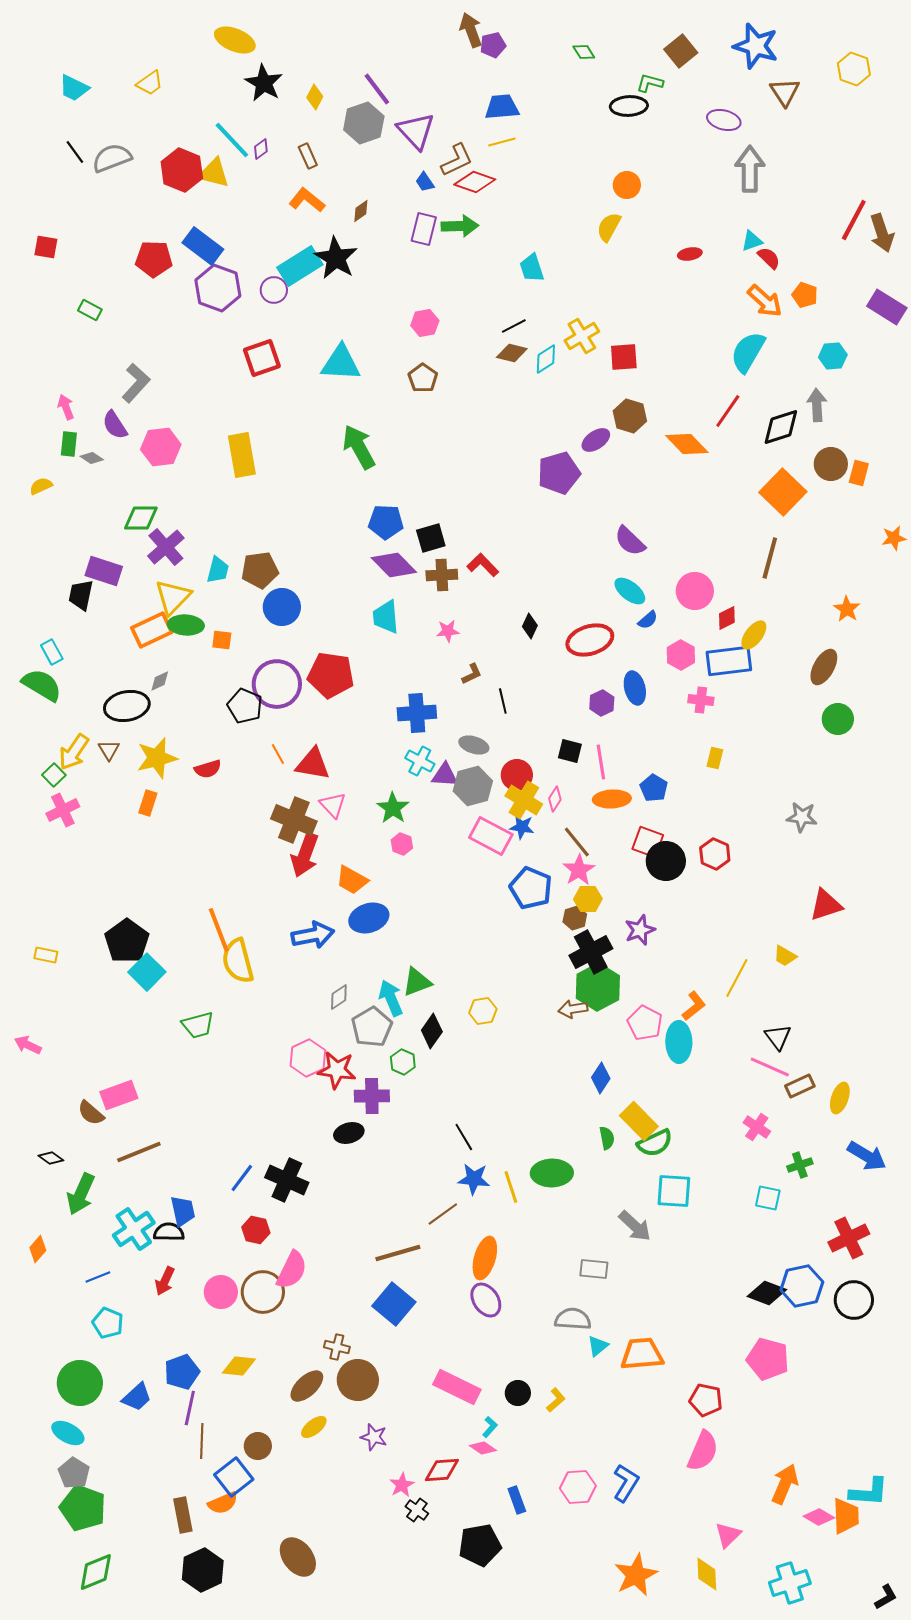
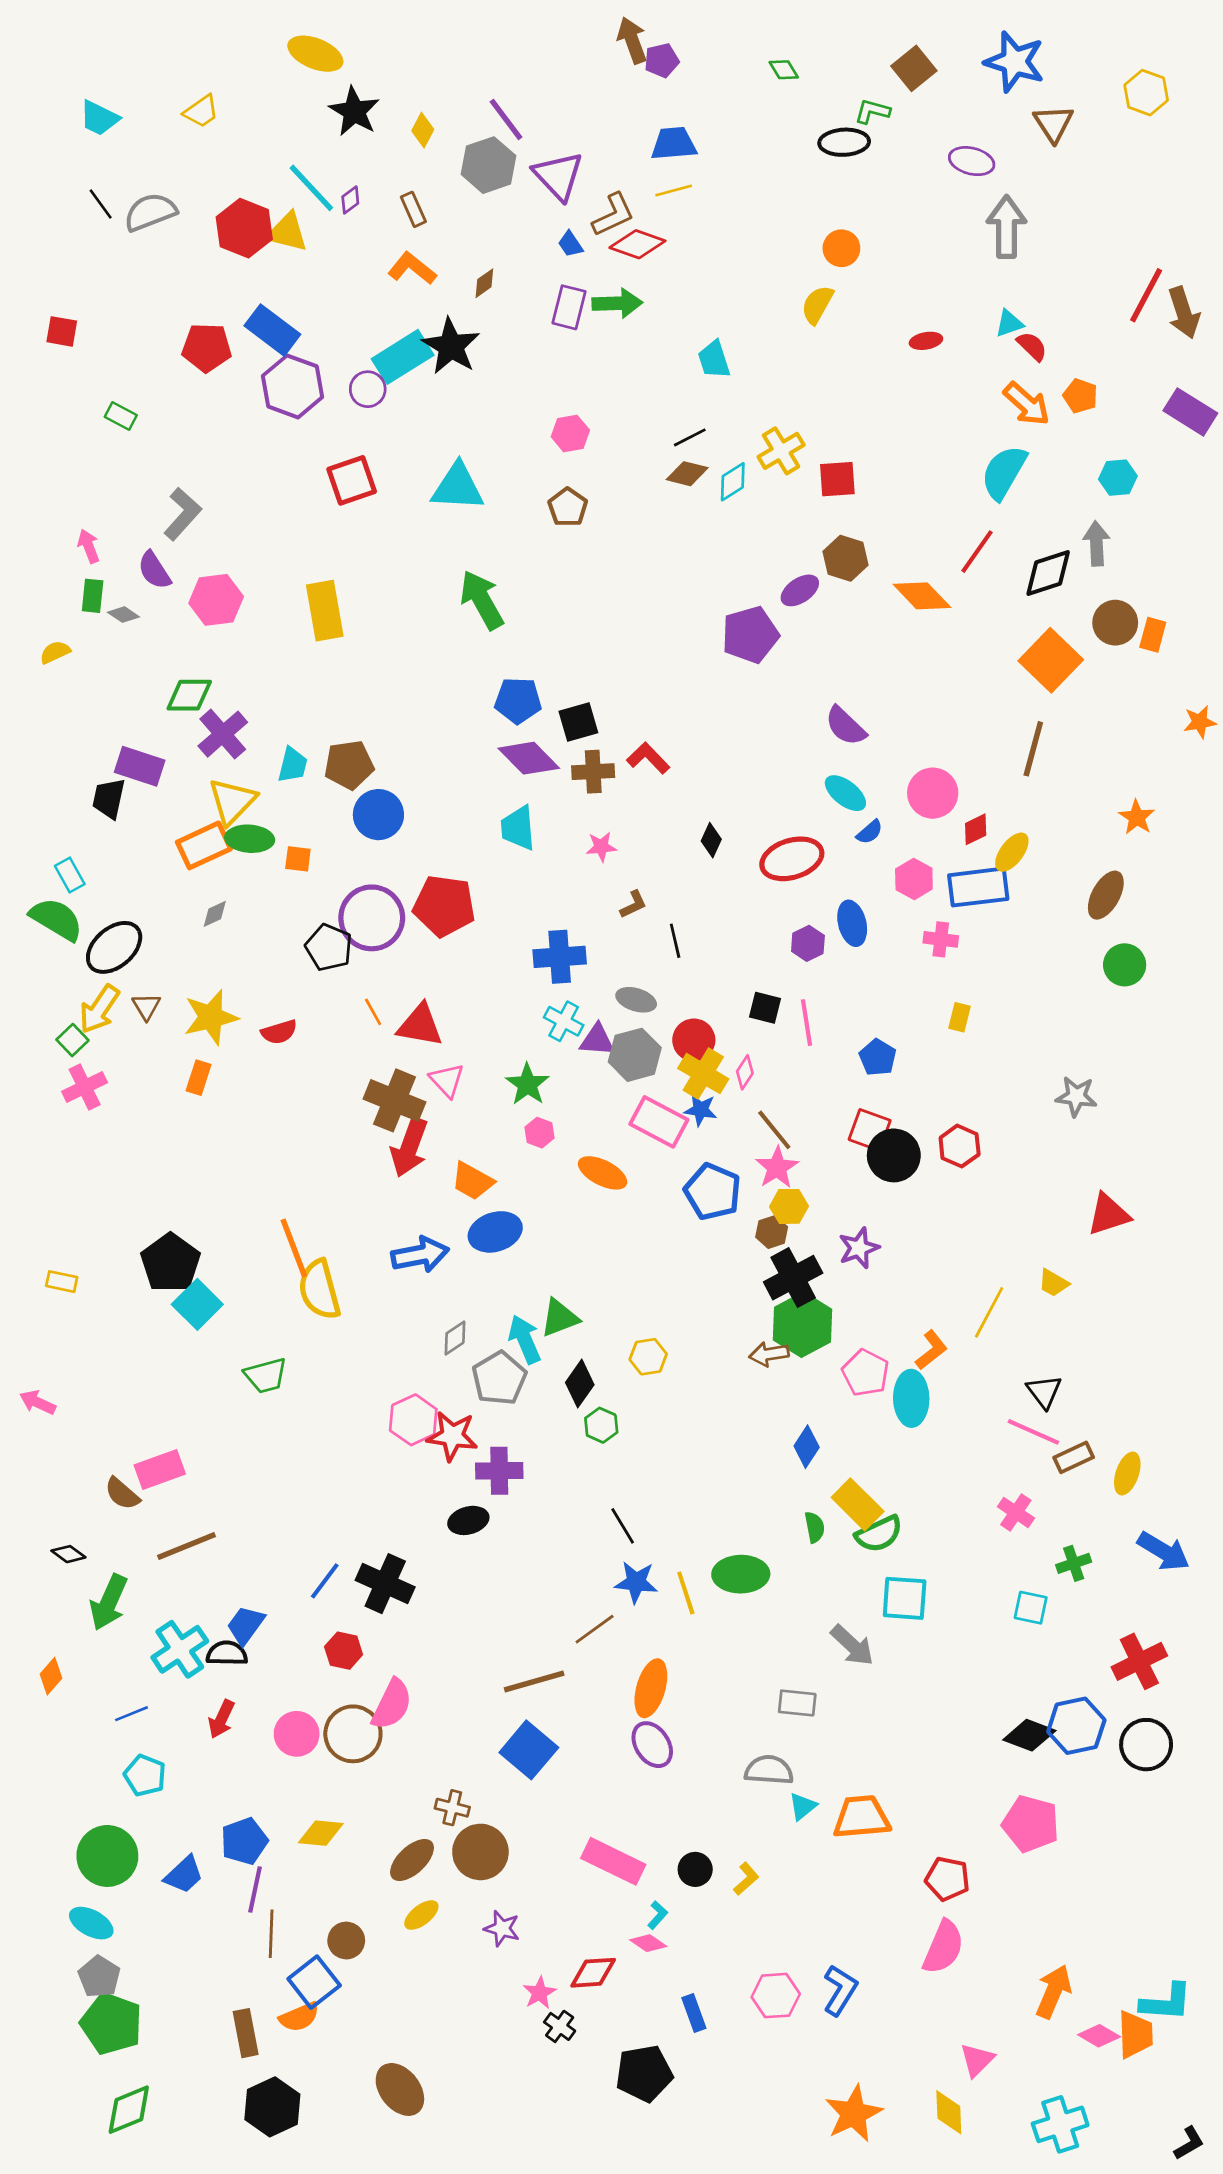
black ellipse: (127, 706) -> (114, 947), moved, turned -30
orange ellipse: (612, 799) -> (603, 1173), moved, turned 30
green hexagon: (403, 1062) -> (601, 1425), moved
blue trapezoid: (183, 1211) -> (246, 1625), turned -132

